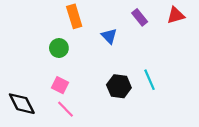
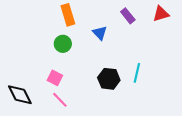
green circle: (59, 48) -> (63, 44), moved
cyan line: (149, 80) -> (137, 73), turned 36

